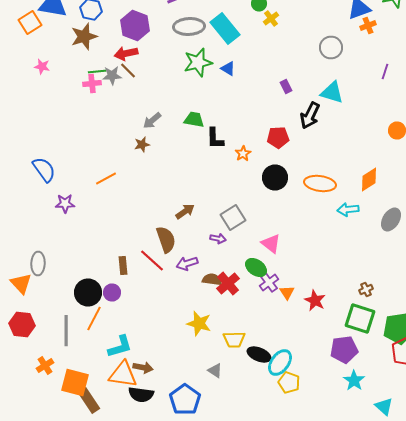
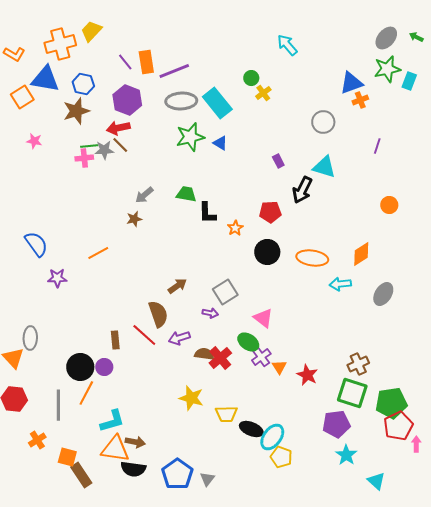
brown cross: (366, 290) -> (358, 364), size x1.5
gray triangle: (215, 370) -> (207, 479), moved, turned 35
orange square: (75, 382) -> (67, 457), size x0.7

